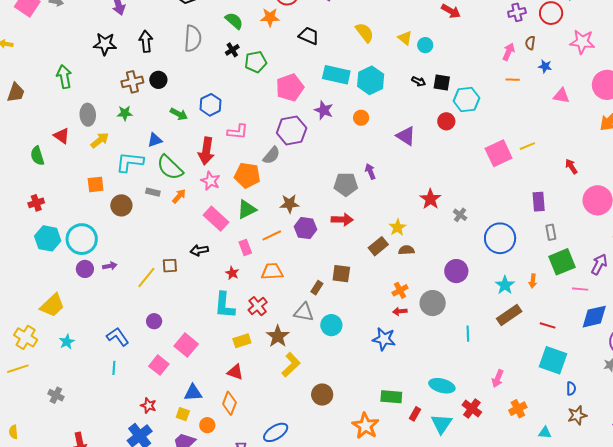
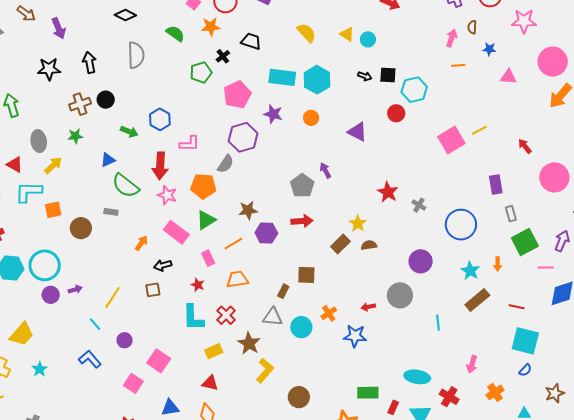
black cross: (232, 50) -> (223, 56), moved
cyan L-shape: (130, 162) -> (28, 192), moved
gray pentagon: (346, 184) -> (302, 186), turned -30
orange arrow: (179, 196) -> (141, 243), moved
brown square: (170, 266) -> (153, 290), moved
orange cross: (400, 290) -> (329, 313), moved
cyan line: (114, 368) -> (95, 324), moved, turned -40
blue semicircle: (571, 389) -> (525, 370), moved, turned 48

